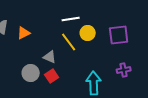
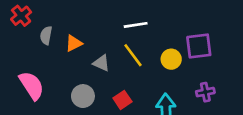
yellow circle: (88, 33) -> (171, 59), moved
gray triangle: (50, 57) -> (101, 63), moved
red square: (52, 76) -> (122, 100), moved

